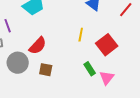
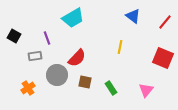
red square: (107, 45) -> (163, 58), moved, turned -30
green rectangle: (90, 69) -> (111, 88), moved

